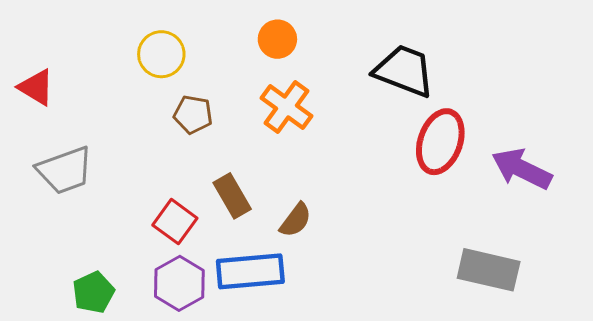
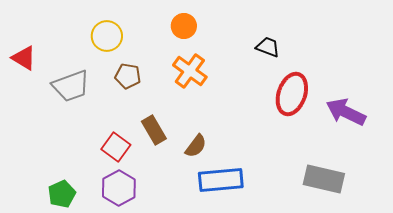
black trapezoid: (404, 71) -> (268, 47), size x0.6
gray trapezoid: (65, 170) -> (71, 86), moved
blue rectangle: (250, 271) -> (221, 180), moved

